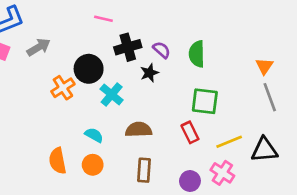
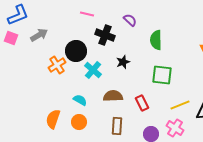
black cross: (128, 47) -> (105, 35), turned 36
purple semicircle: (162, 50) -> (130, 20), moved
black star: (149, 73) -> (123, 62), moved
red rectangle: (190, 132) -> (142, 103), moved
orange semicircle: (57, 161) -> (53, 119), turned 30

